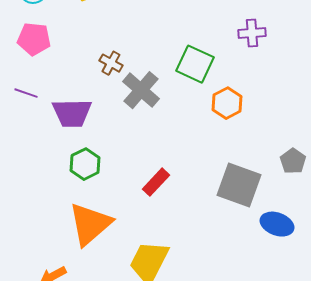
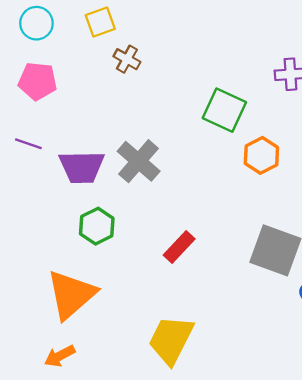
brown cross: (111, 63) -> (127, 59), moved
gray cross: (141, 90) -> (139, 161), moved
orange triangle: (90, 224) -> (71, 295), moved

